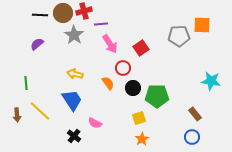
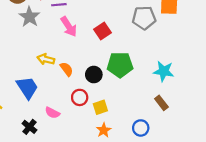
red circle: (123, 68) -> (80, 97), moved
yellow arrow: (75, 74) -> (46, 59), moved
cyan star: (211, 81) -> (164, 71), moved
green pentagon: (157, 96) -> (120, 65), moved
blue circle: (192, 137) -> (141, 128), moved

